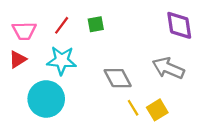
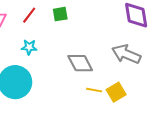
cyan star: (62, 60) -> (29, 47), size x0.6
yellow line: (133, 108) -> (94, 90), turned -49

